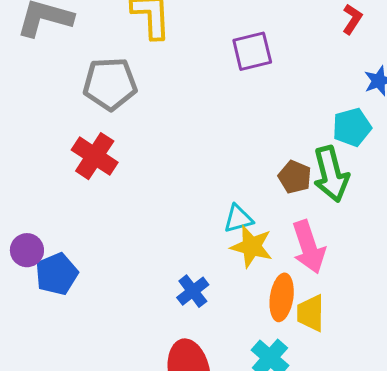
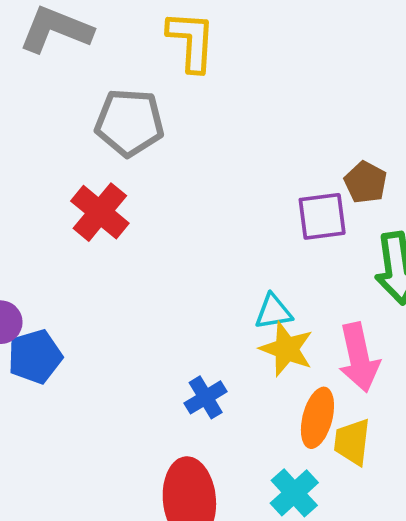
purple square: (252, 51) -> (322, 216), moved
brown pentagon: (295, 177) -> (365, 182), moved

